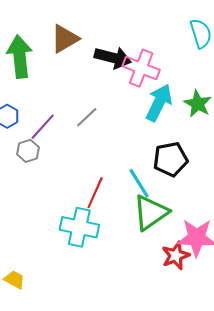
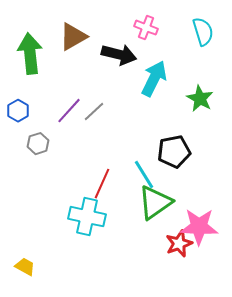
pink cross: (141, 68) -> (146, 28), moved, size x0.7
cyan arrow: (159, 103) -> (154, 79), moved
purple line: (43, 127) -> (69, 111), moved

